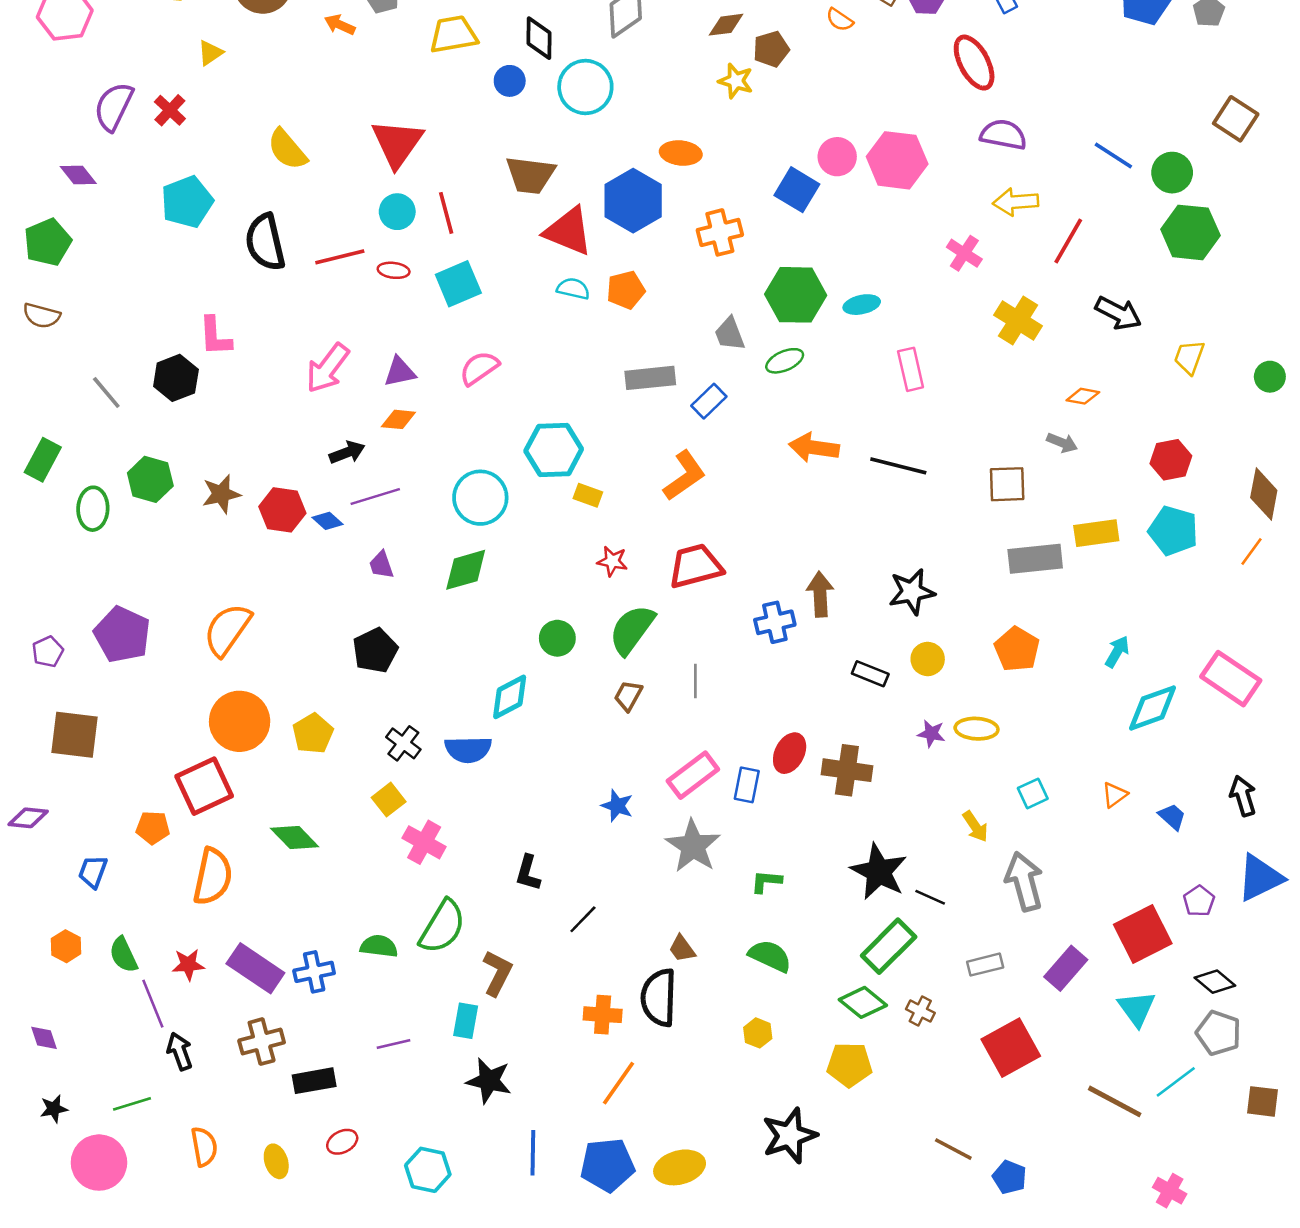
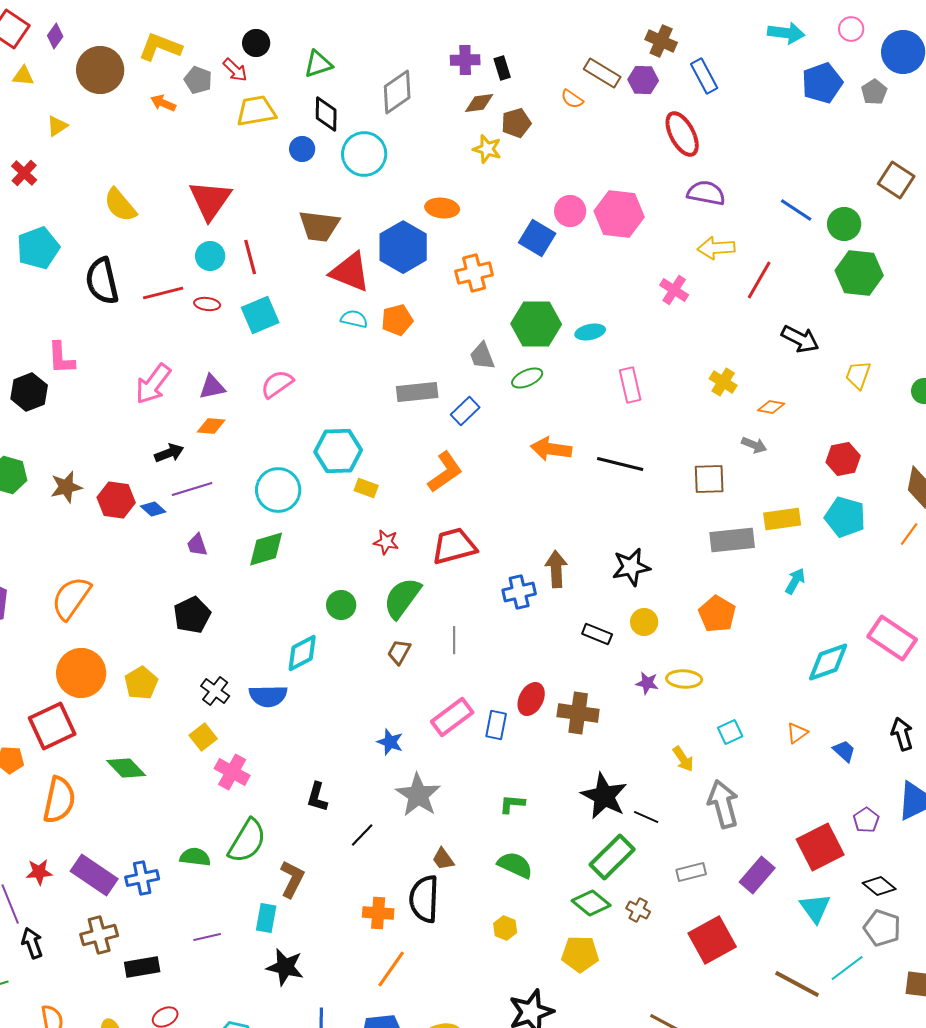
yellow cross: (1018, 320) -> (723, 382), moved, size x0.7
cyan arrow: (1117, 652) -> (795, 581), moved
gray star: (693, 846) -> (418, 795), moved

